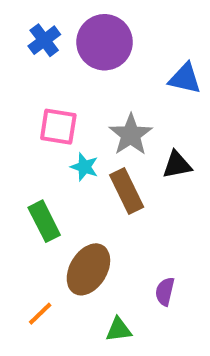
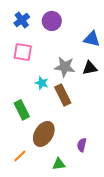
purple circle: (105, 42) -> (52, 21), size x0.7
pink square: (58, 127) -> (23, 52), moved
gray star: (131, 135) -> (65, 67), turned -30
black triangle: (177, 165) -> (90, 68), moved

